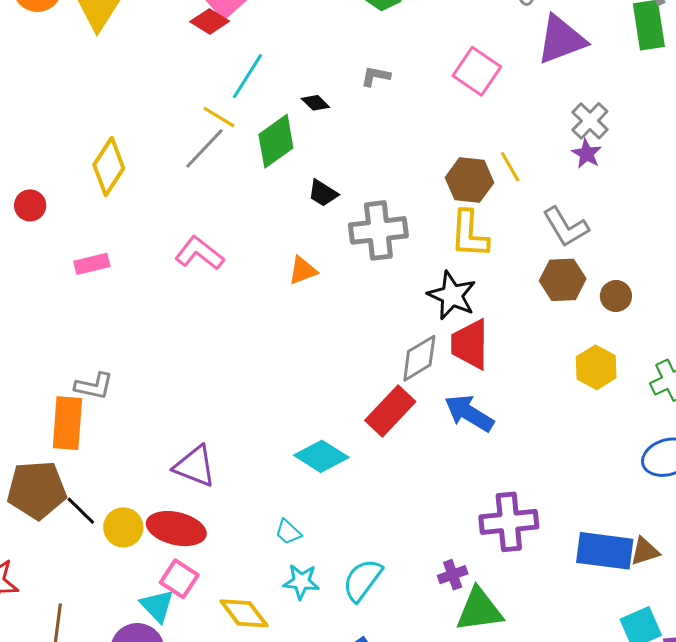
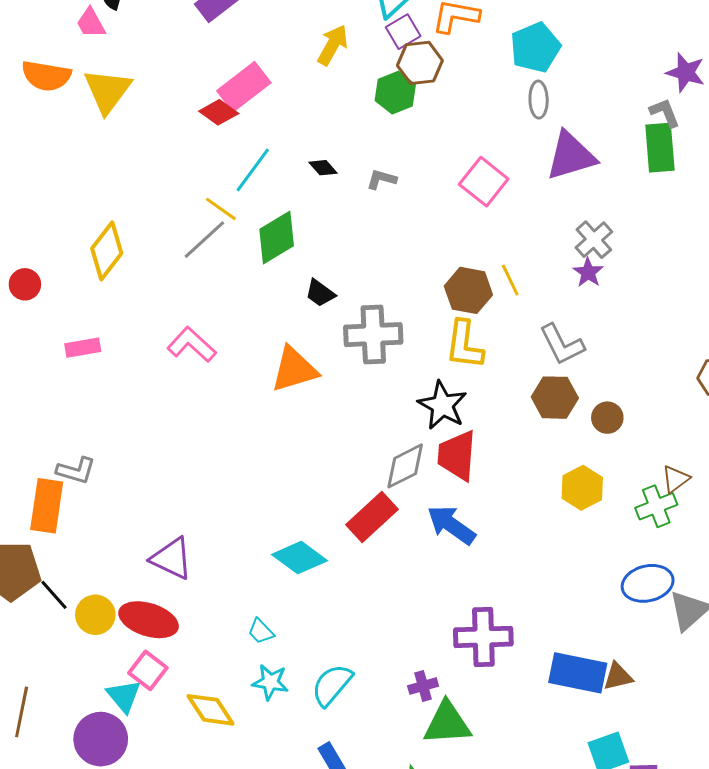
black diamond: (315, 103) -> (323, 168), moved
orange triangle: (303, 270) -> (294, 369), size x1.6

